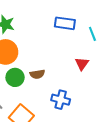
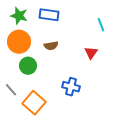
blue rectangle: (65, 23) -> (49, 15), moved
brown semicircle: (37, 74) -> (51, 46), moved

